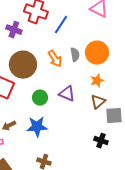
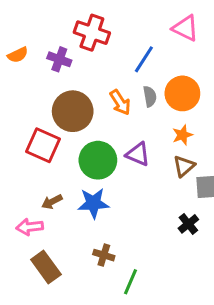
blue line: (61, 25) -> (144, 59), moved
green circle: (40, 98) -> (98, 160), size x1.6
black cross: (101, 141) -> (188, 224), turned 32

